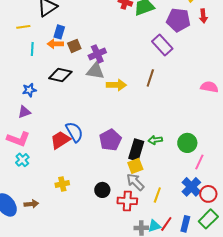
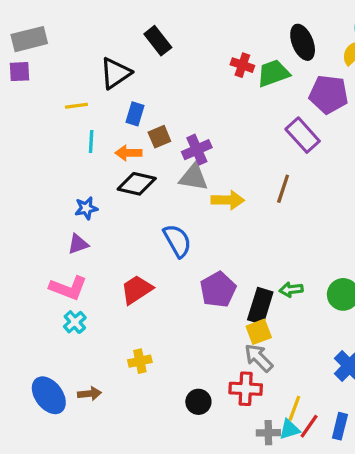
orange arrow: (55, 44) -> (129, 153), moved
blue semicircle: (74, 132) -> (177, 241), moved
black circle: (102, 190) -> (198, 402), moved
yellow line: (157, 195) -> (294, 408), moved

